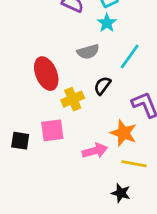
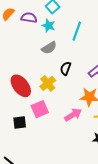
cyan star: (107, 23) -> (48, 26), moved
cyan line: (130, 57) -> (77, 31), moved
red ellipse: (46, 74) -> (21, 86), moved

